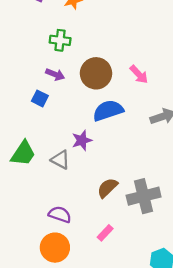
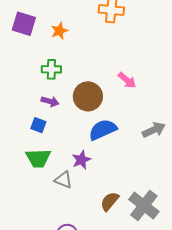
pink arrow: (139, 74) -> (127, 80), moved
green trapezoid: (23, 153) -> (38, 158), moved, turned 60
gray cross: (144, 196) -> (144, 206), turned -32

